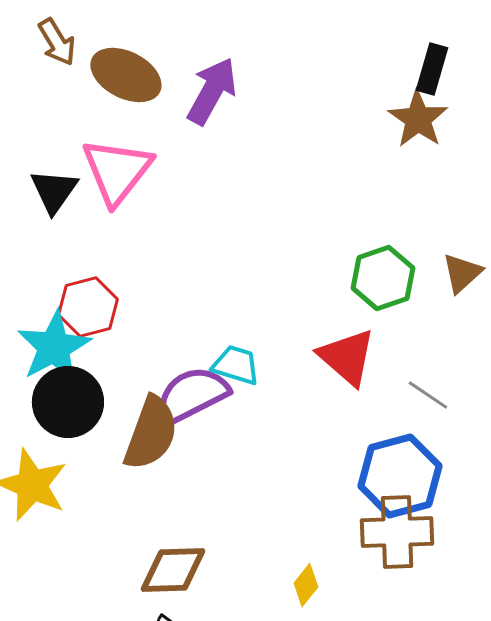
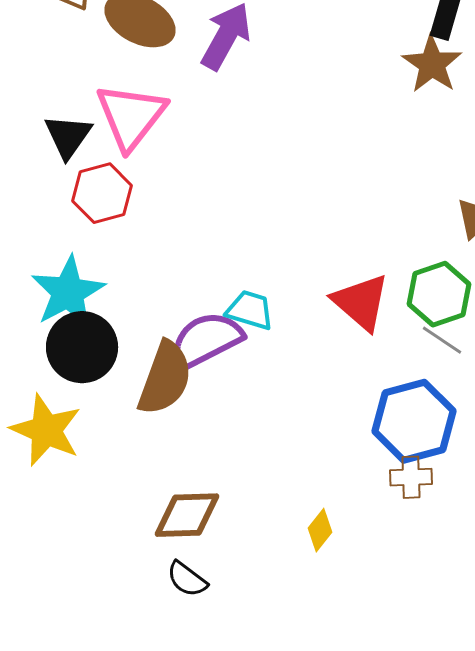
green hexagon: (383, 278) -> (439, 294), moved
red hexagon: (88, 307) -> (102, 193), moved
brown cross: (397, 532) -> (411, 477), size x0.6

